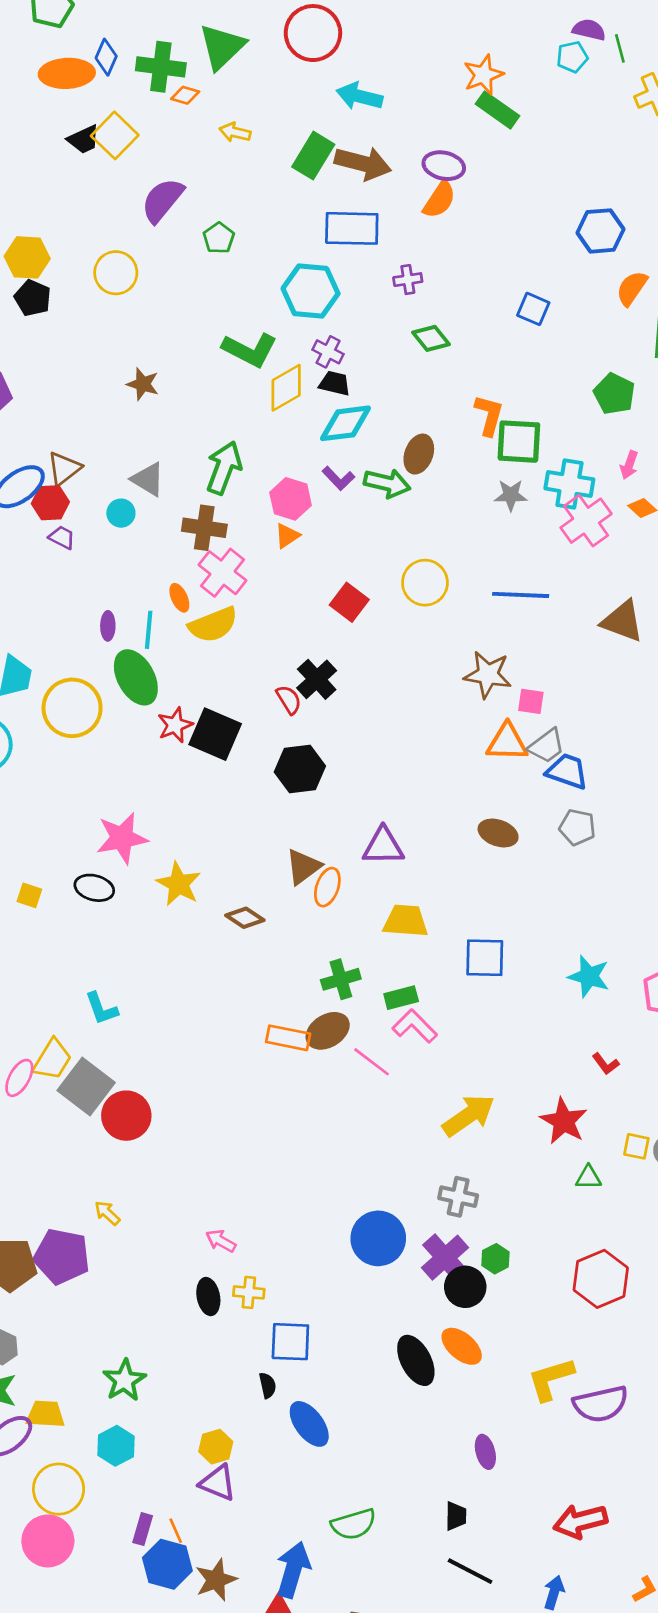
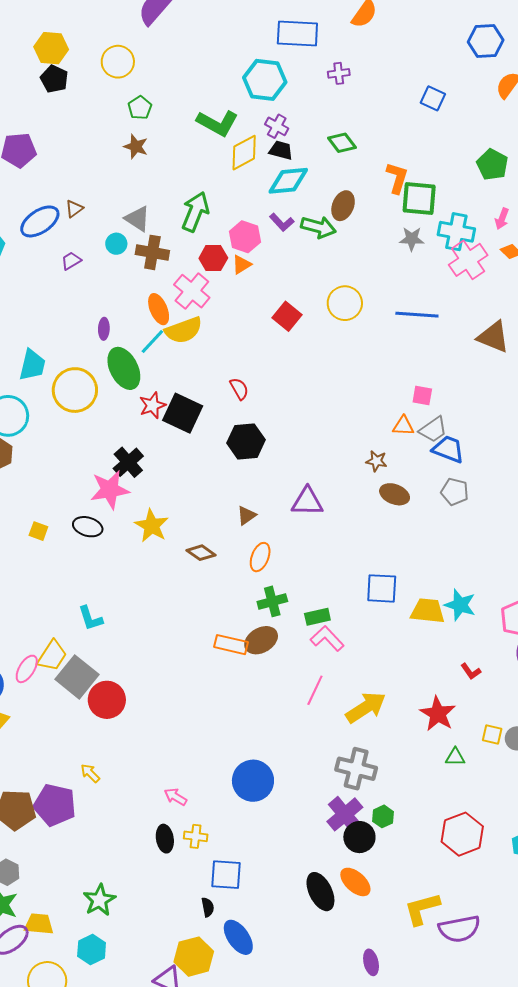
green pentagon: (219, 238) -> (140, 108), moved
green diamond: (431, 338) -> (342, 143), moved
brown triangle: (64, 469) -> (74, 209), size x0.7
red hexagon: (50, 503) -> (213, 258), moved
brown cross: (204, 528) -> (152, 252), moved
purple trapezoid: (62, 537) -> (71, 261), turned -60
orange ellipse: (179, 598) -> (159, 309), size x1.4
cyan line: (149, 630) -> (152, 342), moved, turned 36
brown star: (488, 675) -> (377, 461), moved, size x0.6
black cross: (317, 679) -> (128, 462), moved
orange triangle: (507, 742) -> (403, 426), size x0.7
brown triangle: (303, 867) -> (246, 515), size x0.7
orange ellipse: (327, 887) -> (260, 557), moved
yellow trapezoid: (406, 921) -> (428, 611), moved
pink line: (372, 1062) -> (315, 690), moved, turned 76
gray cross: (458, 1197) -> (356, 769), size x1.4
blue circle: (378, 1238) -> (253, 781), moved
yellow hexagon: (216, 1447) -> (194, 957), moved, size x1.5

